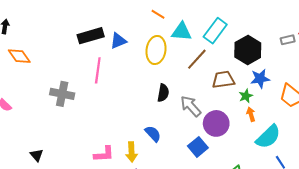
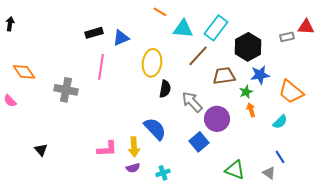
black rectangle: (91, 36) -> (94, 33), size x0.7
yellow ellipse: (156, 50) -> (152, 63), moved
orange diamond: (19, 56) -> (24, 72), moved
blue semicircle: (153, 134) -> (155, 129), size x1.4
cyan semicircle: (268, 137) -> (280, 122), moved, size x0.6

